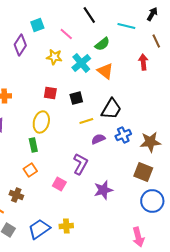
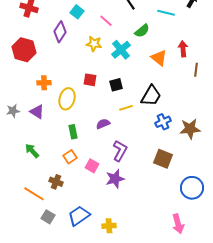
cyan square: (37, 25) -> (77, 12), turned -32
brown line: (156, 41) -> (196, 70), moved, turned 32
orange triangle: (105, 71) -> (159, 58), moved
yellow ellipse: (41, 122) -> (67, 99), moved
purple semicircle: (98, 139) -> (103, 124), moved
brown square: (143, 172) -> (163, 159), moved
pink square: (59, 184) -> (92, 166), moved
purple star: (103, 190) -> (115, 179), moved
yellow cross: (66, 226) -> (109, 226), moved

